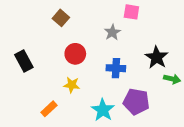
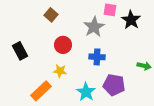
gray star: (112, 32) -> (94, 27), size x1.5
black star: (157, 57) -> (131, 20), moved
orange rectangle: (49, 109) -> (41, 91), size x1.5

